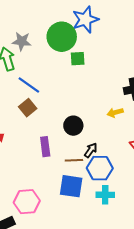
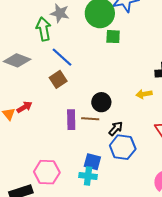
brown line: (74, 160) -> (90, 119), moved
blue square: (71, 186) -> (92, 162), size x0.7
cyan cross: (105, 195) -> (88, 176), moved

